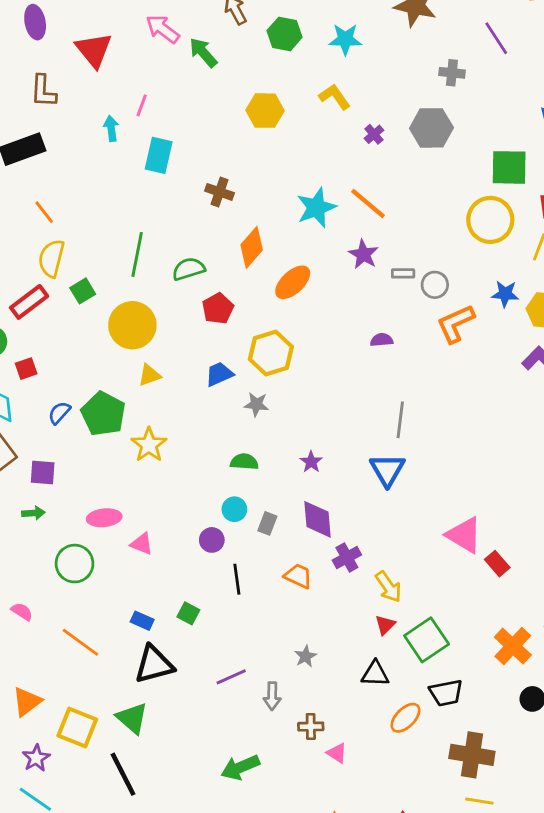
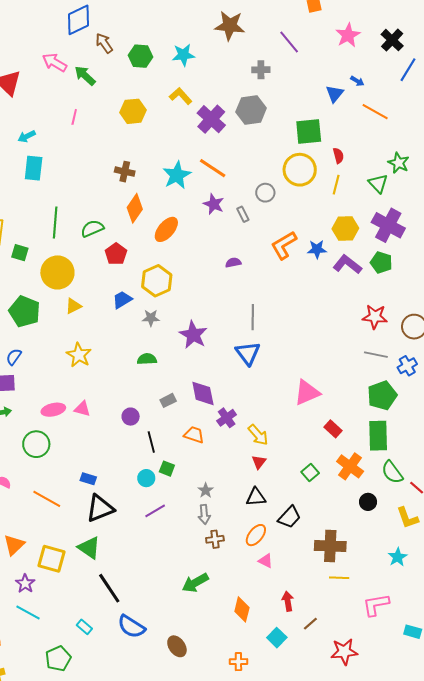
pink line: (142, 105) -> (74, 117), moved
cyan arrow: (111, 128) -> (27, 136), turned -102
purple cross: (374, 134) -> (211, 119), size x2.0
cyan rectangle: (159, 155) -> (34, 168), moved
brown cross: (219, 192) -> (125, 172), moved
gray rectangle: (403, 273) -> (243, 214), turned 70
gray circle: (435, 285) -> (265, 193), moved
green square: (83, 291) -> (20, 253), turned -36
blue star: (505, 294) -> (317, 249), moved
blue semicircle: (59, 413) -> (14, 357), moved
green pentagon: (103, 414) -> (25, 311), moved
purple star: (311, 462) -> (193, 335), moved, size x1.8
cyan circle: (234, 509) -> (146, 478), moved
gray rectangle: (267, 523) -> (168, 400), turned 49
pink triangle: (464, 535) -> (307, 393), turned -48
pink triangle: (142, 544) -> (82, 409), moved
red rectangle: (497, 564) -> (333, 429), moved
green square: (188, 613) -> (167, 469), moved
green square: (427, 640) -> (310, 473), moved, size x0.6
black trapezoid: (446, 693) -> (289, 517), moved, turned -30
gray arrow: (272, 696) -> (204, 514), moved
orange ellipse: (405, 718) -> (256, 535), moved
pink triangle: (337, 753) -> (266, 561), moved
green arrow: (240, 767) -> (195, 583), moved
black line: (123, 774) -> (109, 588), moved

